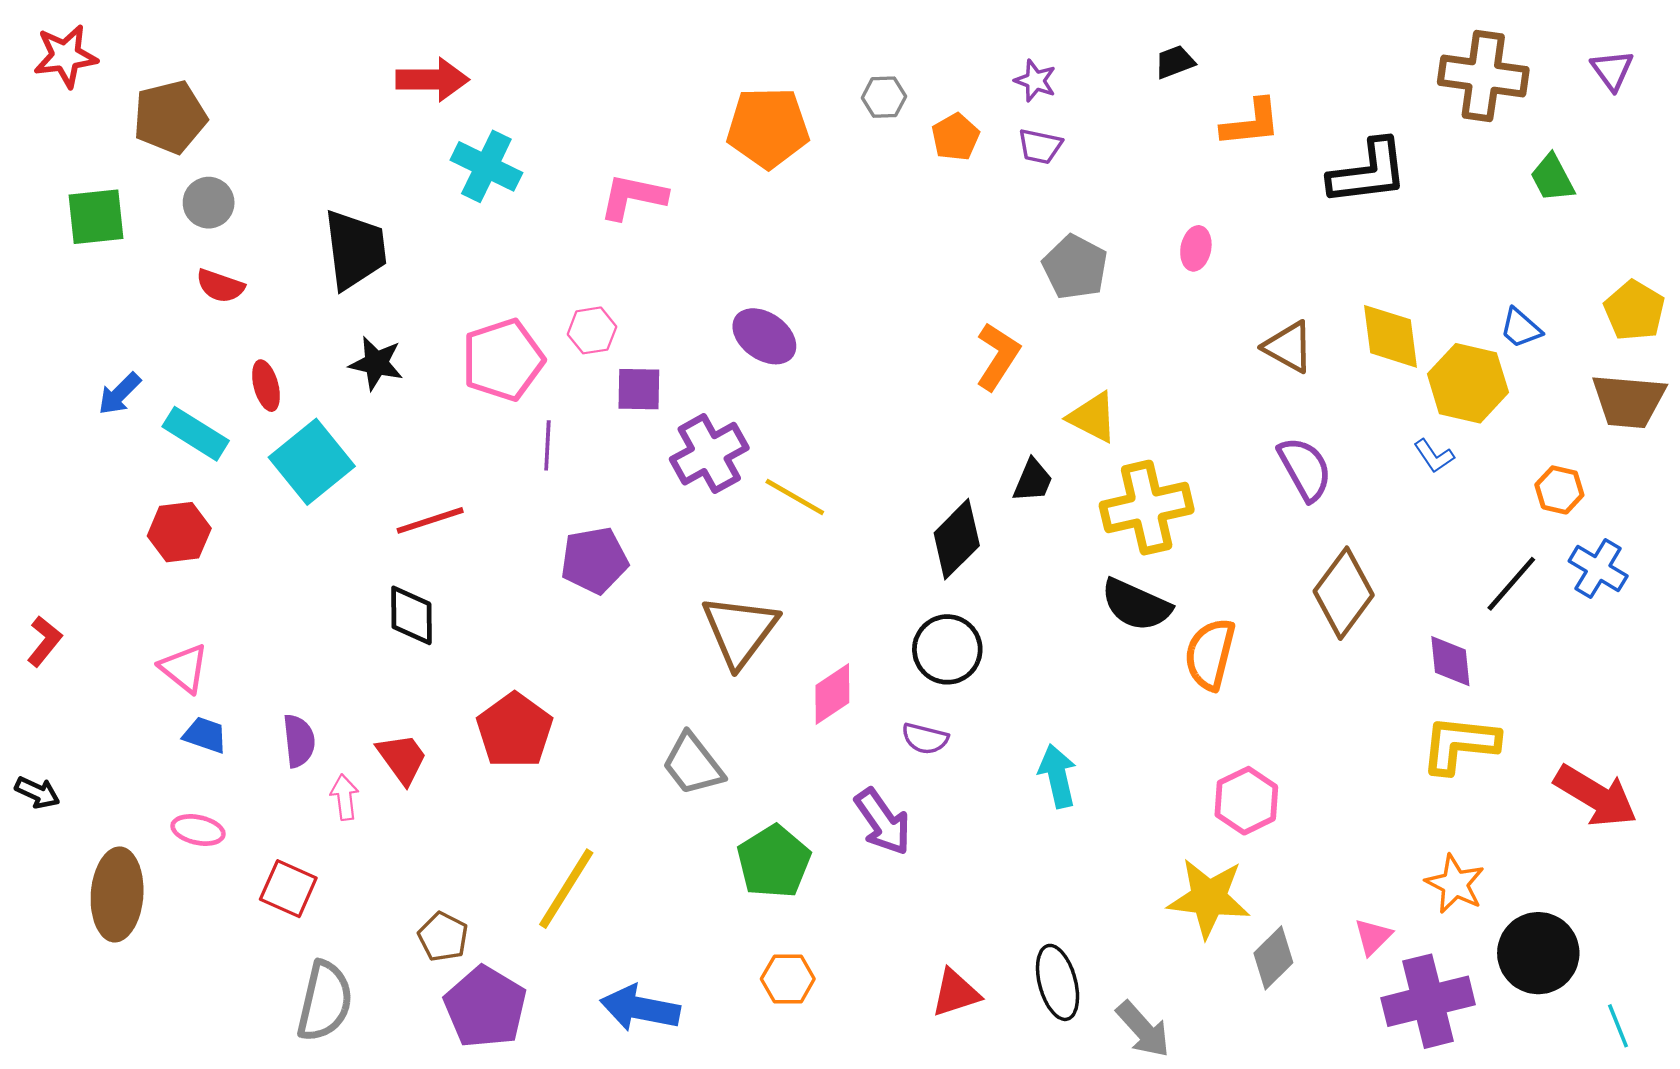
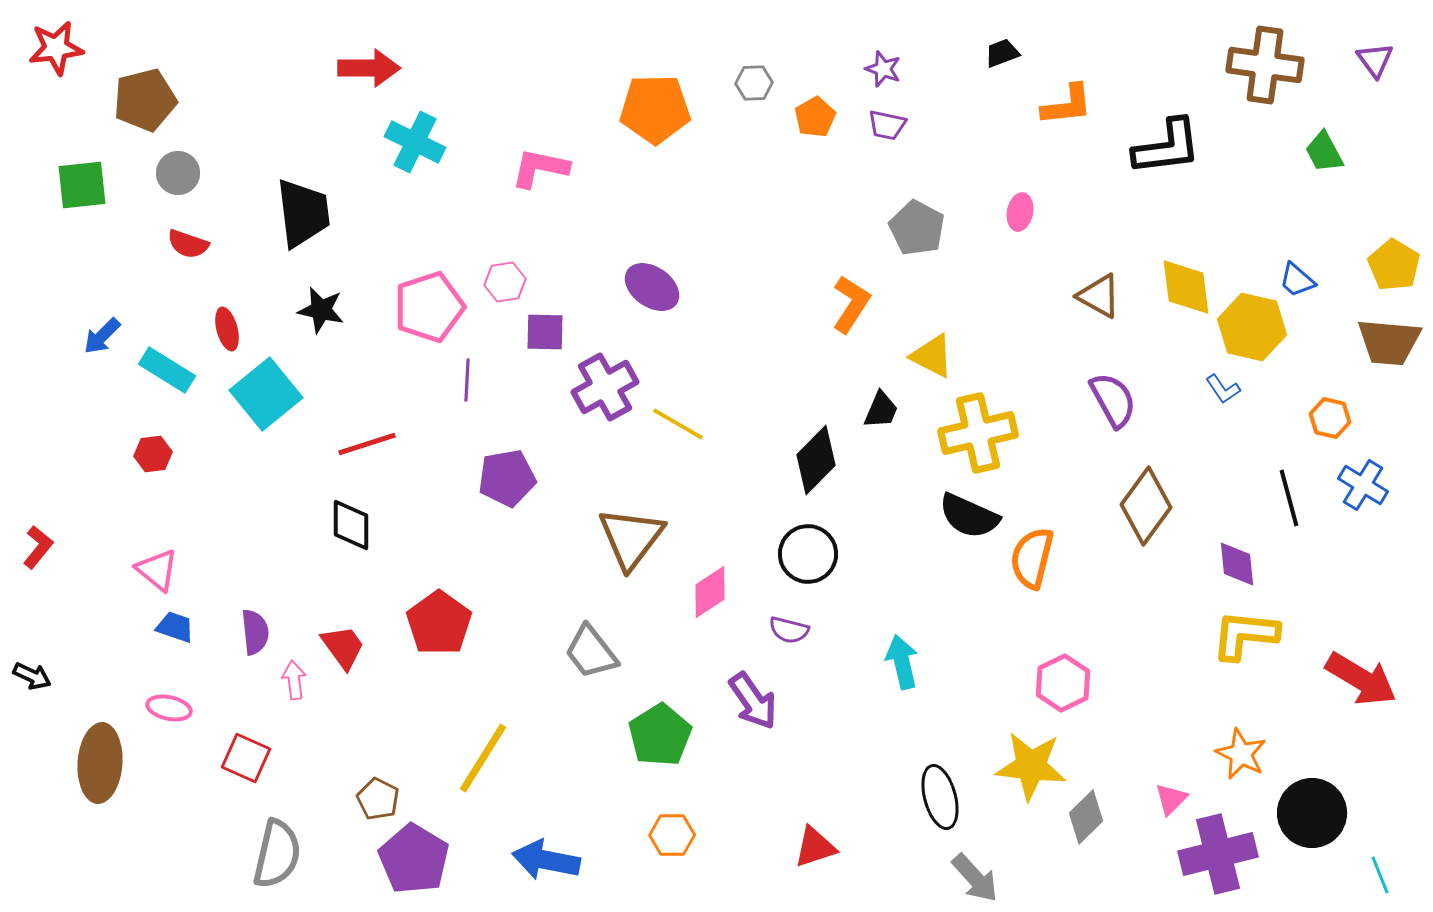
red hexagon: (179, 532) -> (153, 454), size x0.7
black line: (1511, 584) -> (1289, 498), turned -56
black ellipse: (1058, 982) -> (940, 797), moved

